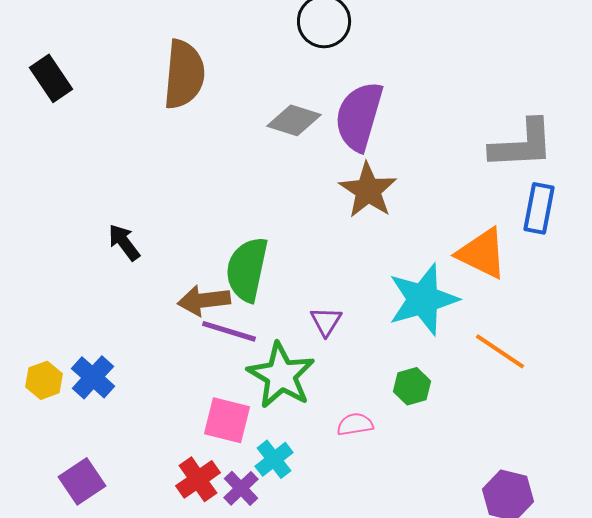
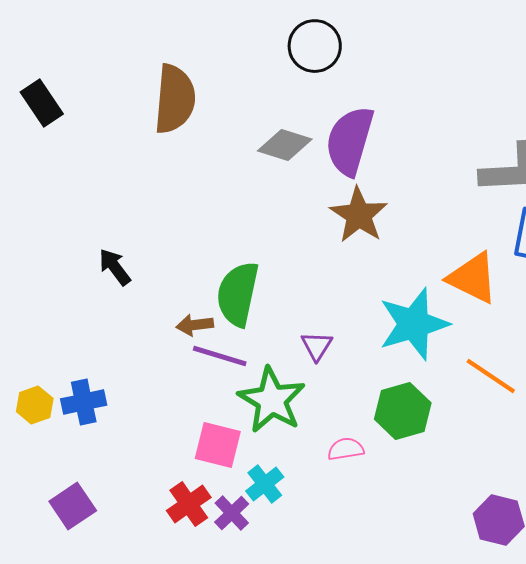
brown arrow: (204, 300) -> (195, 325), size x0.7
blue cross: (93, 377) -> (84, 402), turned 36
green hexagon: (412, 386) -> (403, 411), size x1.5

